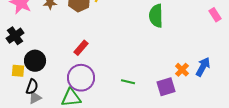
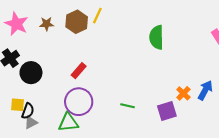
black circle: (35, 61) -> (31, 73), moved
yellow square: (18, 71) -> (17, 105), moved

